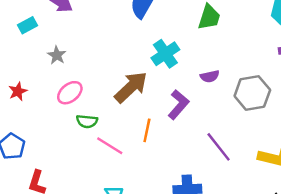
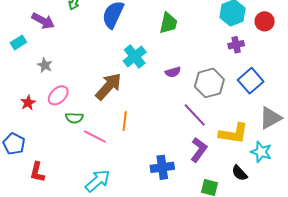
red star: (18, 91) -> (28, 103), moved
purple L-shape: (178, 105) -> (199, 150), moved
purple line: (219, 147) -> (195, 115), moved

